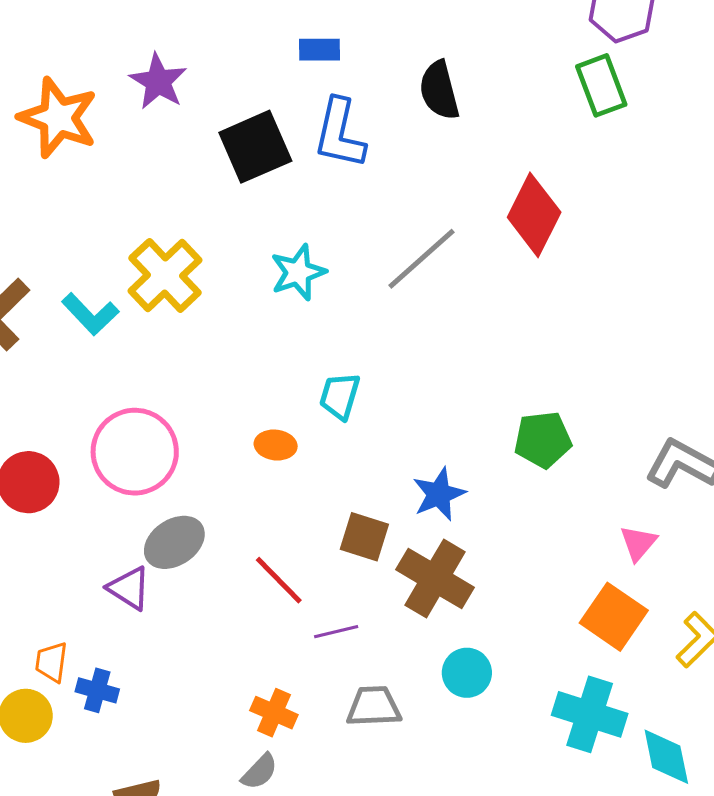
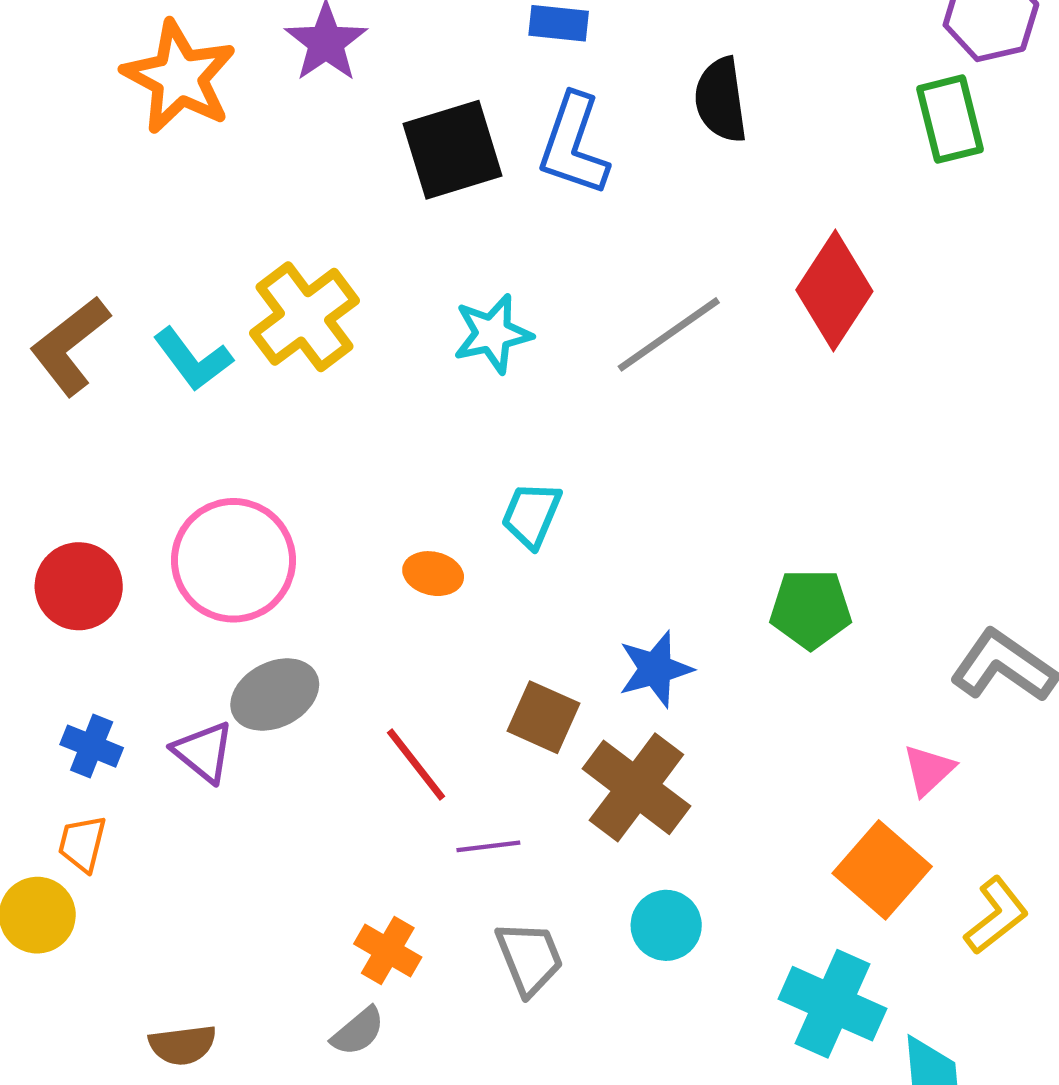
blue cross: (97, 690) -> (92, 746), moved
gray trapezoid: (374, 707) -> (529, 958), turned 64

